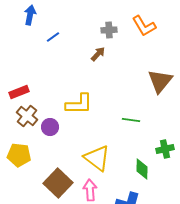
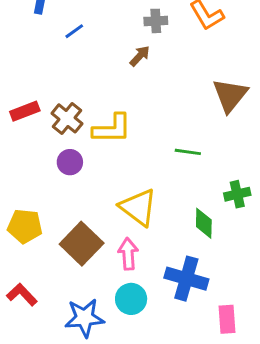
brown cross: (27, 116) -> (67, 118), moved
yellow pentagon: (19, 155) -> (25, 226), moved

